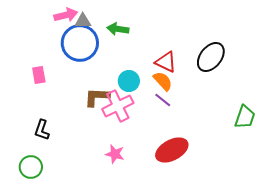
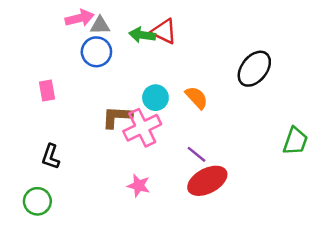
blue circle: (80, 43) -> (96, 52), size x0.7
red triangle: (166, 62) -> (164, 31), moved
purple line: (163, 100) -> (196, 154), moved

